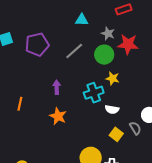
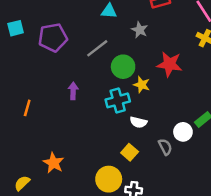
red star: (128, 44) -> (169, 64), moved
green circle: (104, 55) -> (123, 67), moved
orange star: (58, 116) -> (54, 163), moved
yellow square: (116, 134) -> (130, 152), moved

